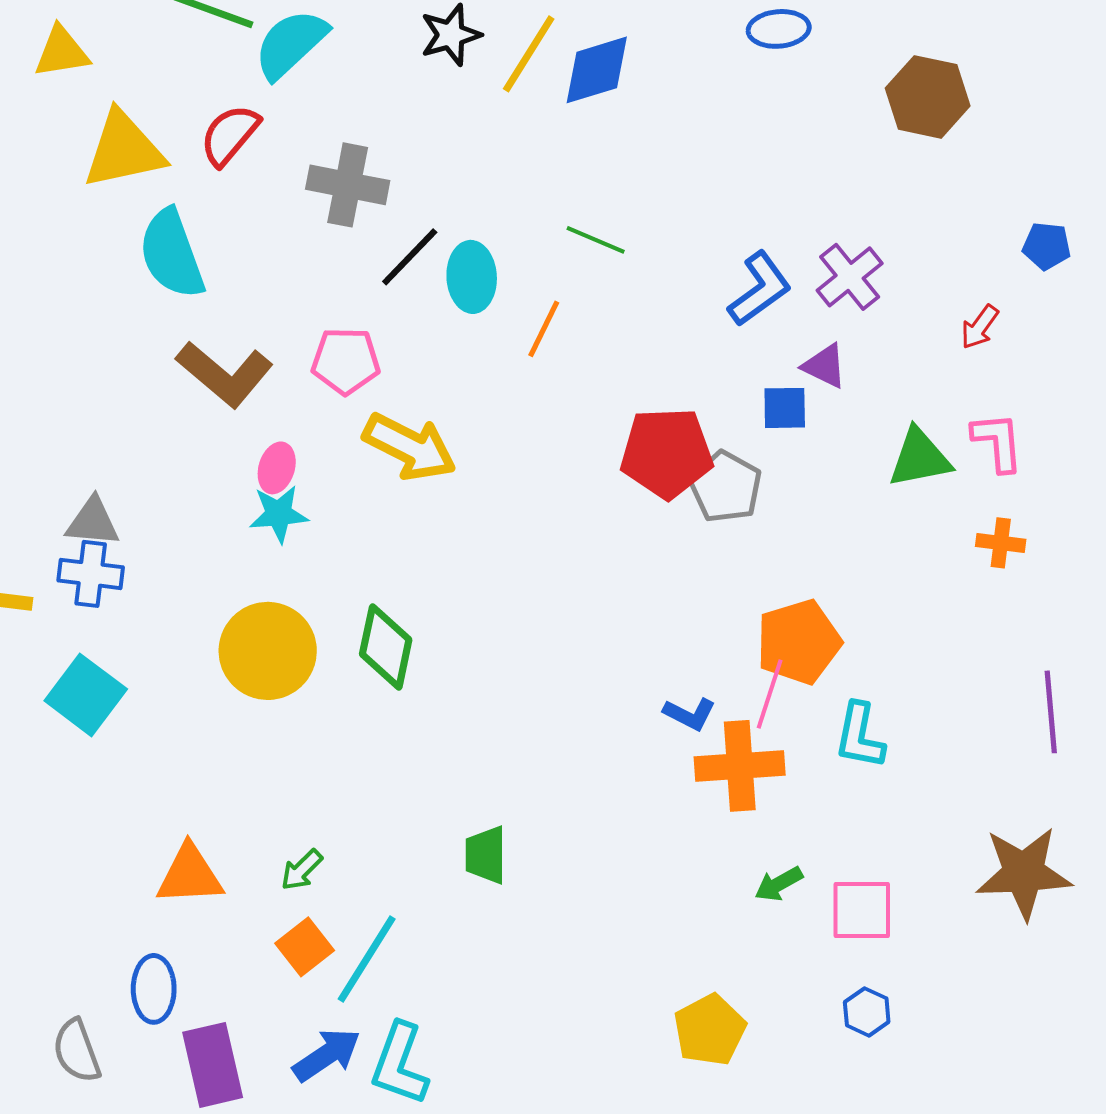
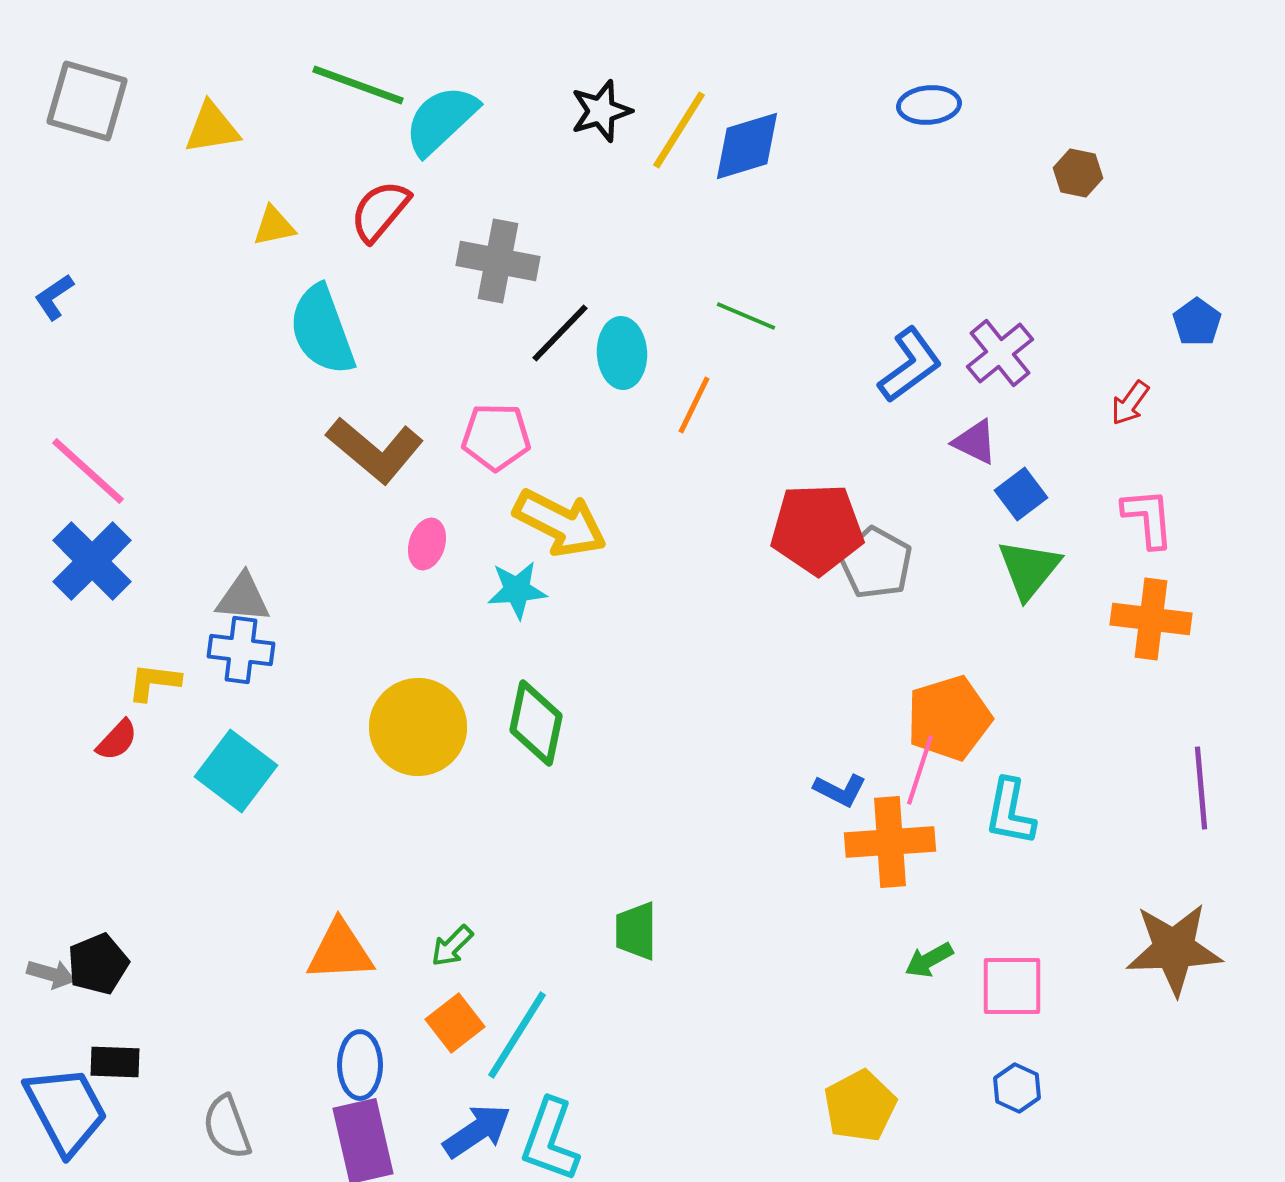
brown hexagon: (928, 97) -> (1078, 173), size x0.6
yellow triangle: (124, 150) -> (274, 226), size x0.5
blue pentagon: (1047, 246) -> (1197, 322), turned 30
blue square: (785, 408) -> (1021, 494), moved, turned -36
green triangle: (920, 458) -> (1029, 569), moved, turned -40
cyan star: (279, 514) -> (517, 590), moved
orange cross: (1001, 543) -> (1151, 619), size x1.6
blue ellipse: (154, 989) -> (360, 1065), moved

